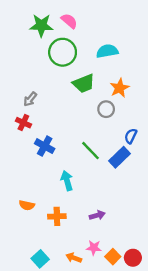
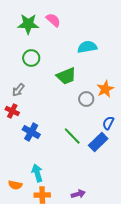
green circle: (63, 52) -> (31, 58), moved, size x0.7
orange star: (119, 88) -> (105, 89), moved
cyan arrow: (67, 181) -> (37, 173), moved

